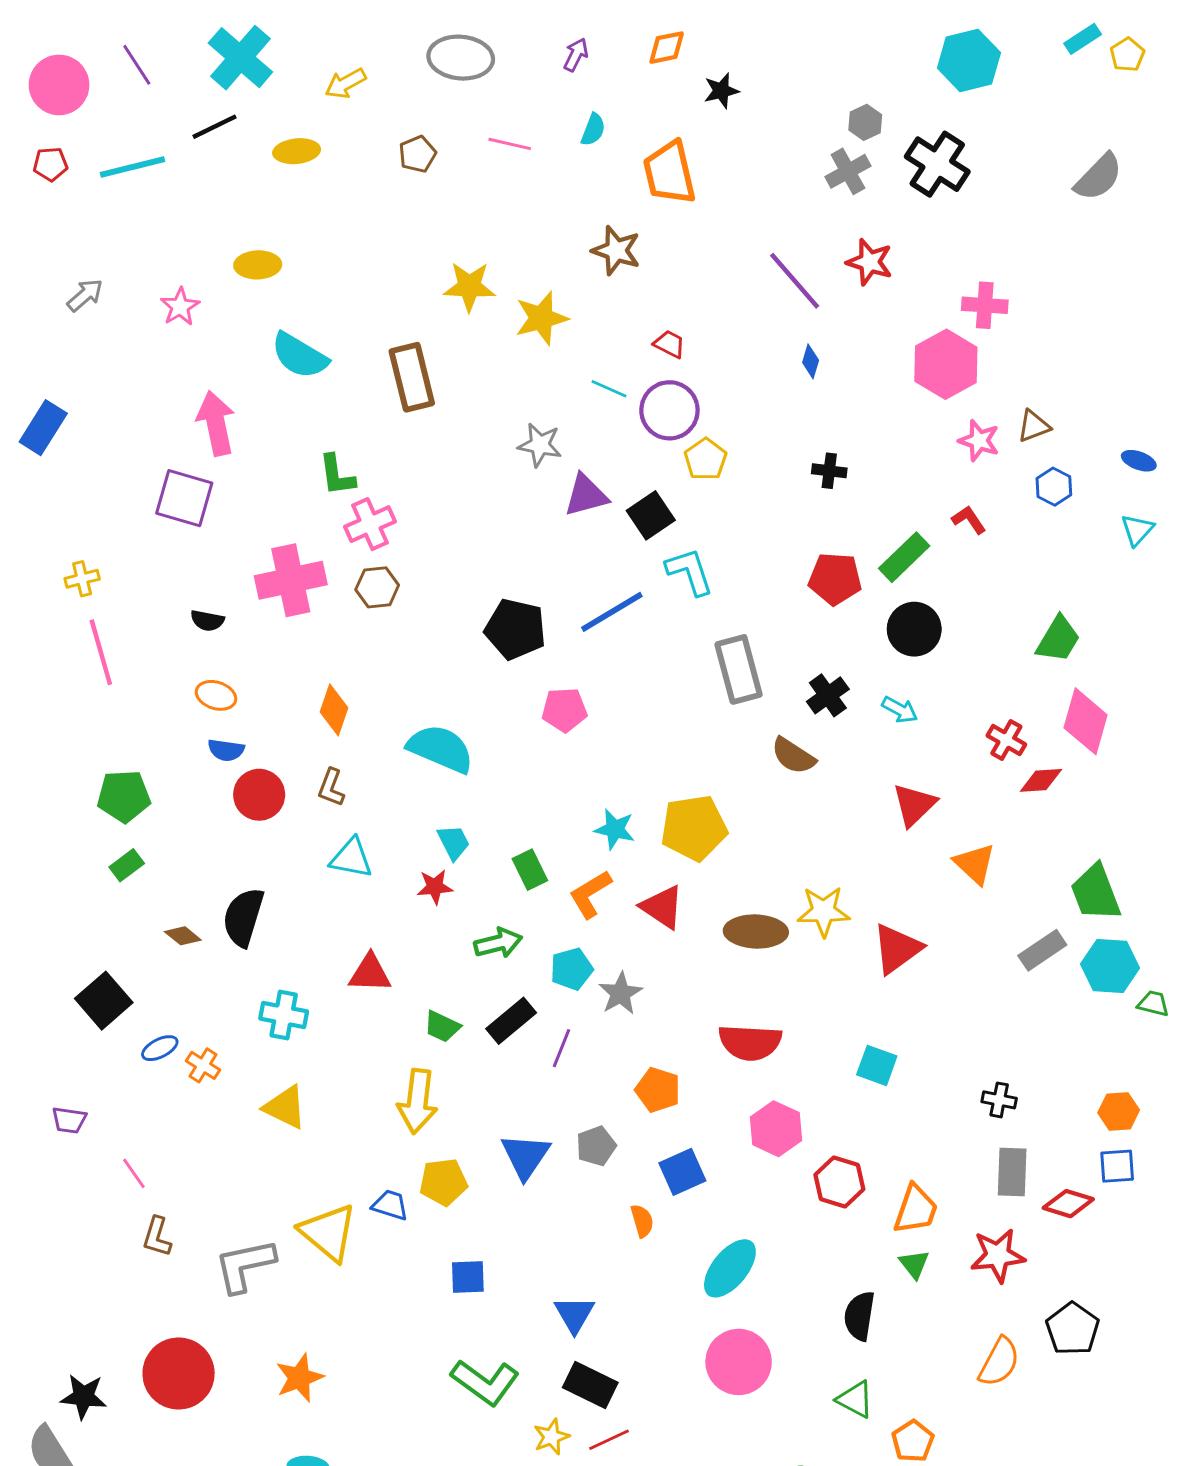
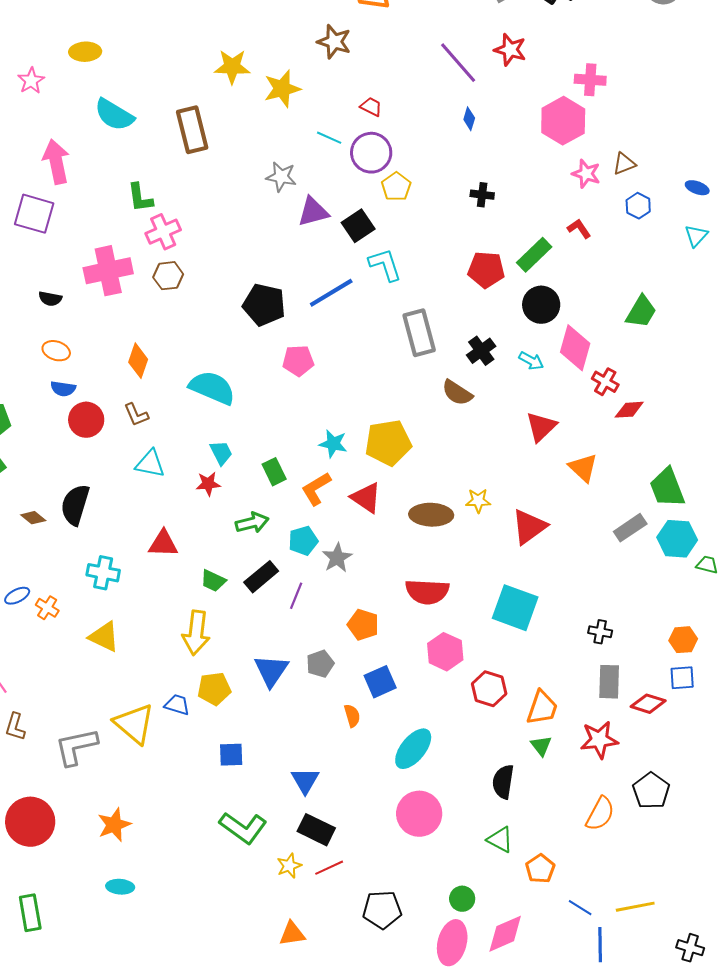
pink diamond: (1086, 721) -> (575, 348), moved
brown L-shape: (331, 788) -> (136, 415), turned -44
yellow star: (824, 911) -> (478, 501), size x0.7
cyan square: (877, 1065) -> (515, 608), size x1.6

